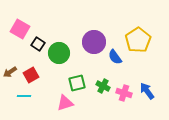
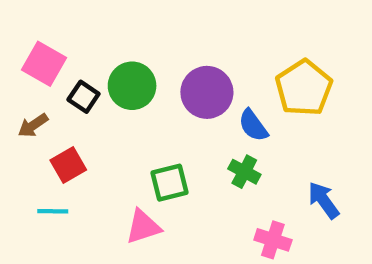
green circle: (59, 53) -> (132, 86), moved
brown arrow: (10, 72) -> (33, 125), moved
green cross: (103, 86) -> (244, 172), moved
pink cross: (124, 93) -> (273, 240), moved

